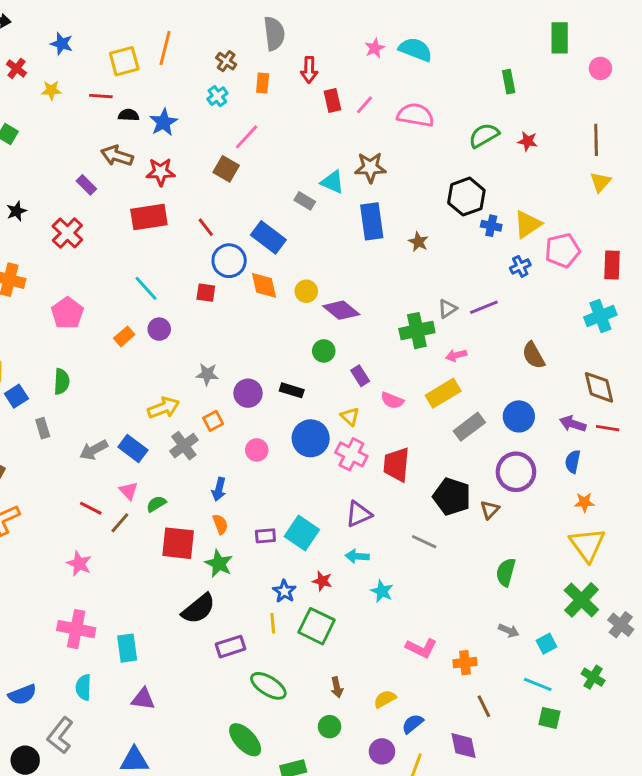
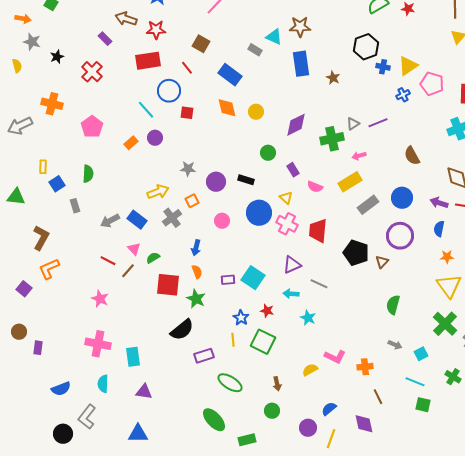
brown square: (226, 169) -> (201, 44), moved
pink pentagon: (563, 250) -> (432, 84), turned 30
blue circle: (229, 261) -> (169, 91), moved
purple diamond: (341, 310) -> (296, 125), moved, turned -65
gray line: (424, 542) -> (319, 284), moved
yellow semicircle: (385, 699) -> (310, 370), moved

